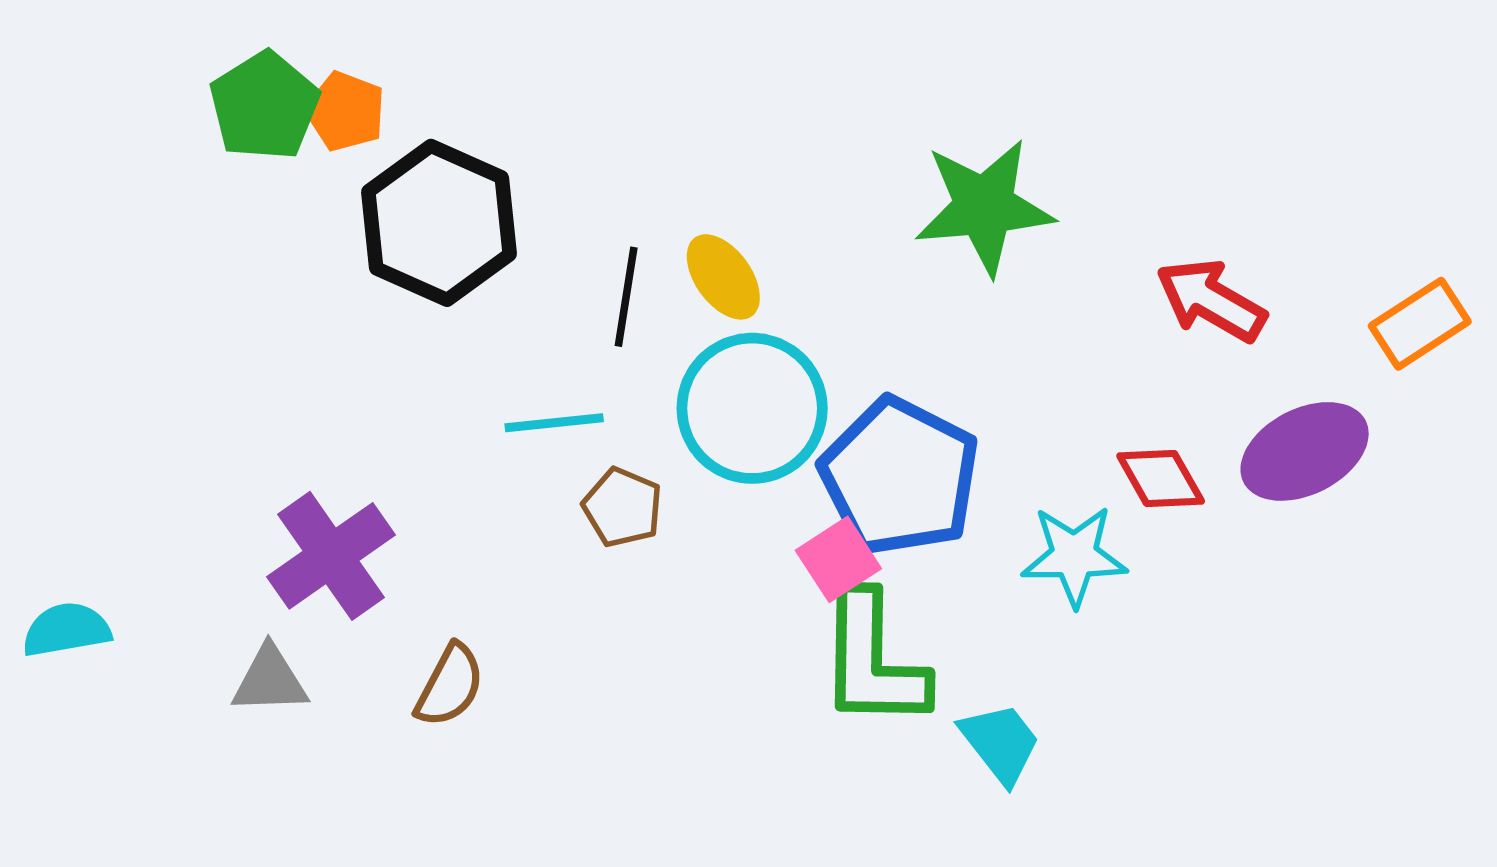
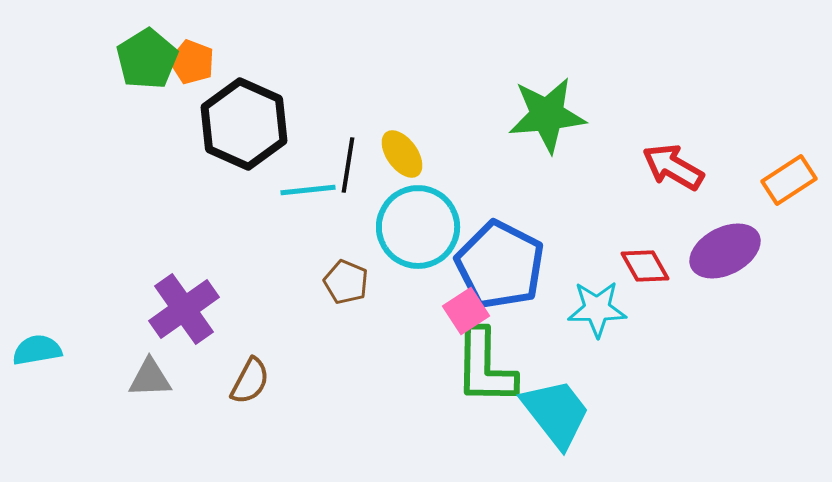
cyan line: (554, 423) -> (308, 190), moved
cyan trapezoid: (1000, 743) -> (556, 413), size x1.5

